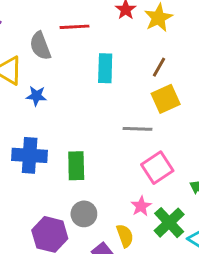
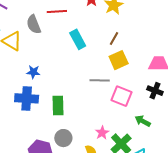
cyan rectangle: (105, 68) -> (78, 39), turned -30
blue star: (36, 96) -> (33, 72), moved
pink square: (157, 168) -> (121, 96), moved, turned -35

